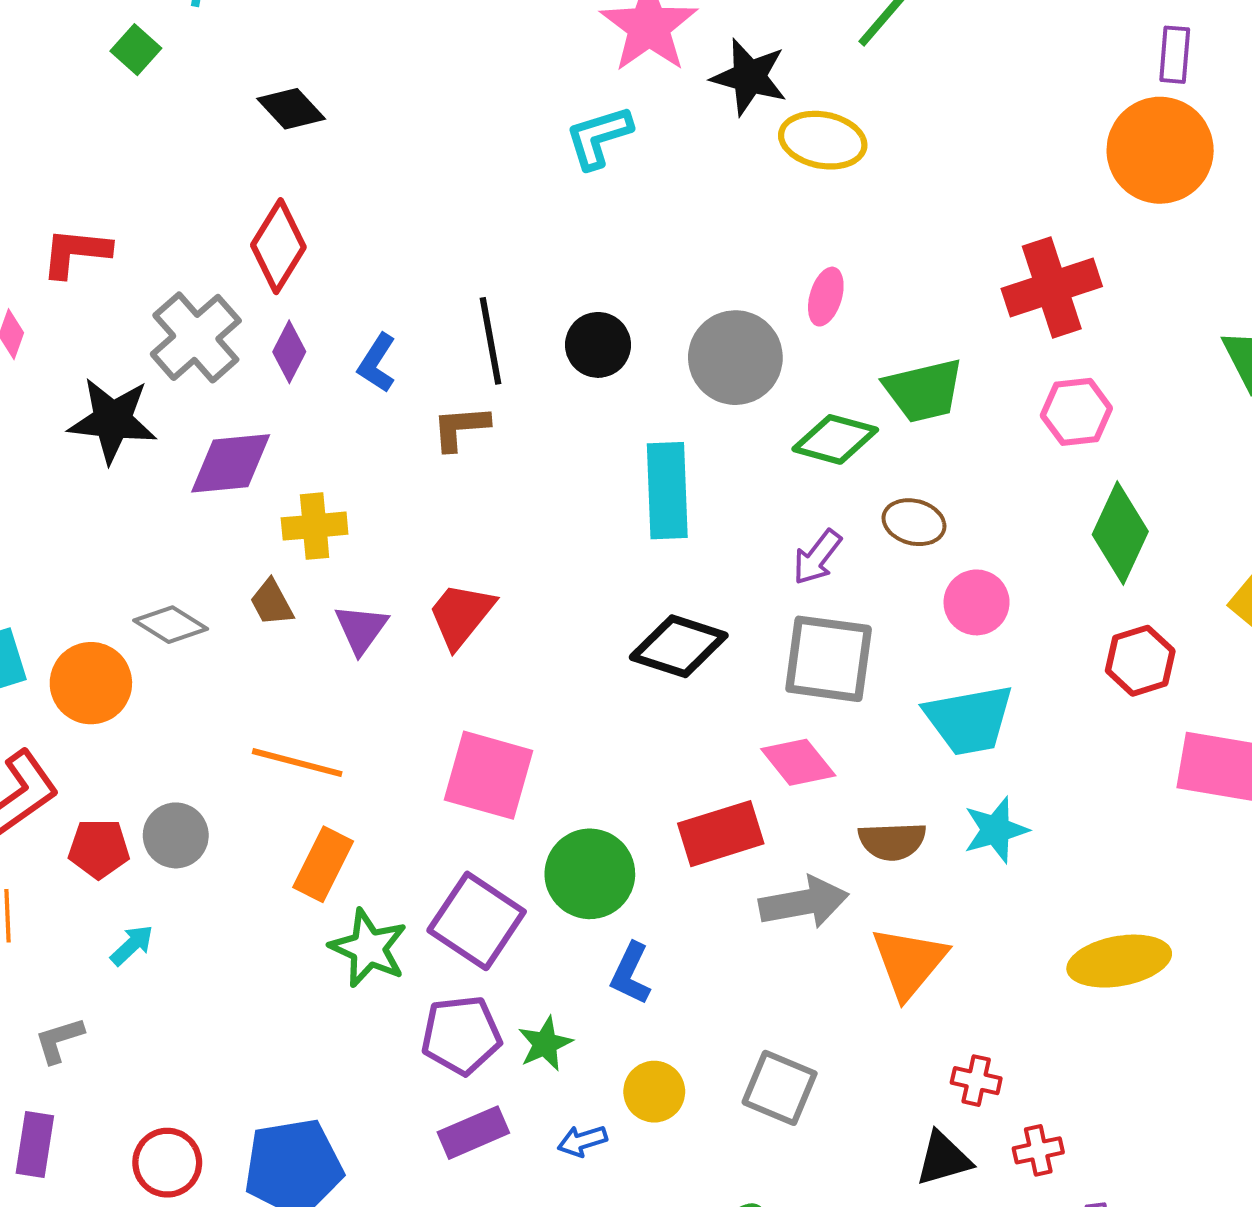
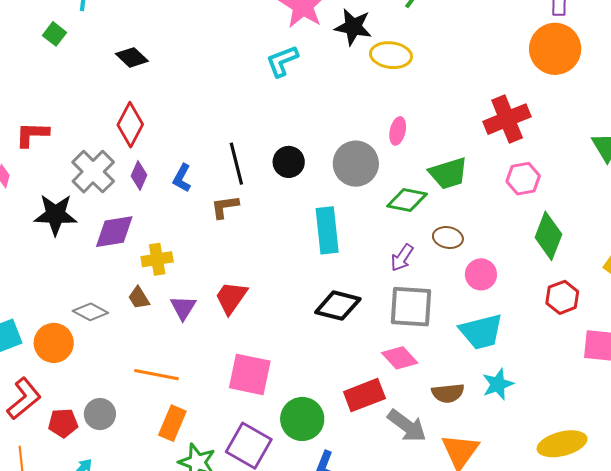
gray arrow: (804, 902) -> (407, 426), turned 51

